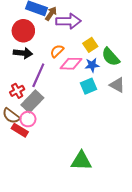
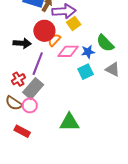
red circle: (23, 31) -> (44, 31), moved
yellow square: (90, 45) -> (74, 23), moved
red rectangle: (20, 130) -> (22, 131), moved
green triangle: (81, 161) -> (69, 122), moved

